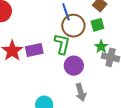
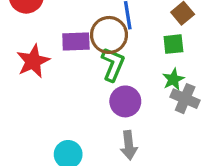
brown circle: (73, 26) -> (109, 35), moved
purple rectangle: (34, 50) -> (76, 42), moved

